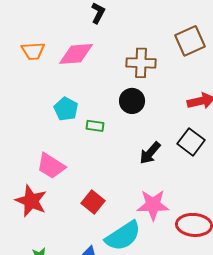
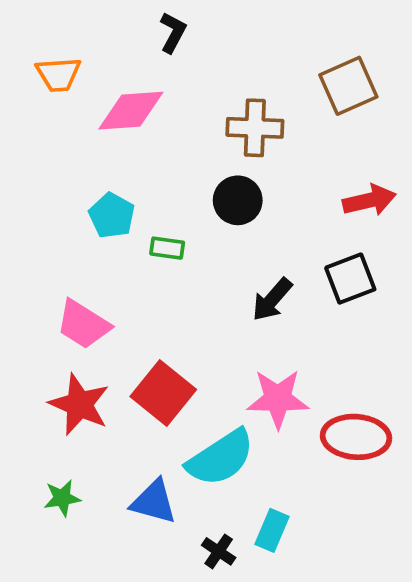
orange trapezoid: (33, 51) -> (58, 74), moved
black square: (191, 142) -> (350, 279), turned 32
red star: (31, 201) -> (79, 404), moved
red square: (93, 202) -> (163, 393), size x1.4

